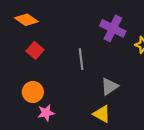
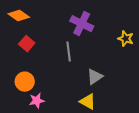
purple cross: (113, 28) -> (82, 24), moved

